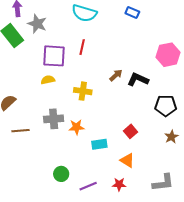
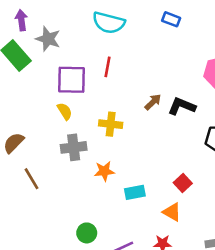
yellow semicircle: (48, 80) -> (65, 111), turned 72
gray cross: (54, 119) -> (74, 147), moved
brown line: (20, 131) -> (32, 179), turned 66
red square: (130, 131) -> (183, 183), moved

